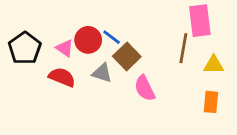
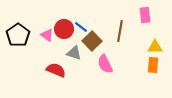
pink rectangle: (200, 21) -> (145, 15), size x0.7
brown line: (183, 48) -> (120, 31), moved
red semicircle: (62, 77) -> (56, 70), moved
orange rectangle: (211, 102) -> (153, 65), moved

